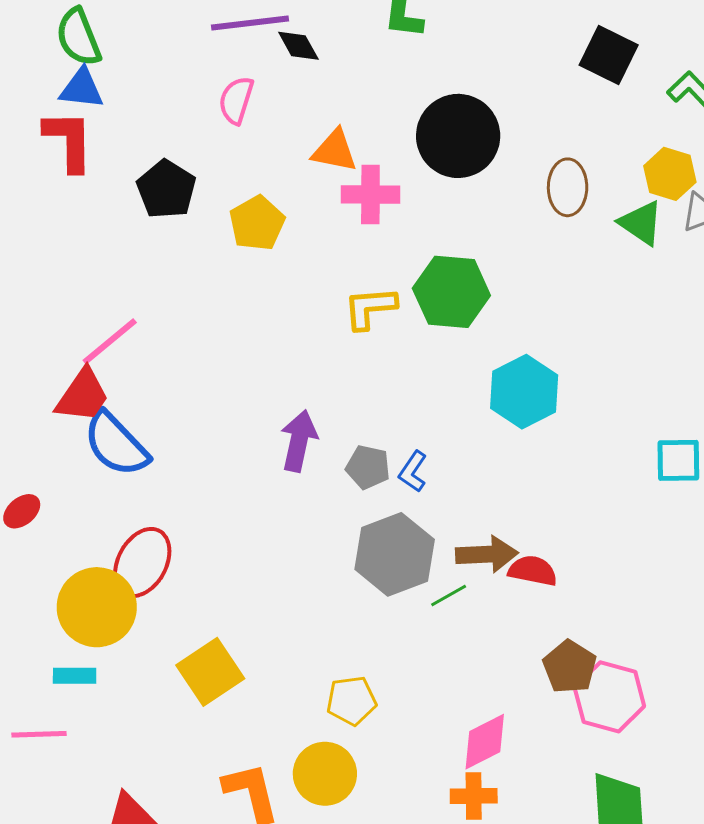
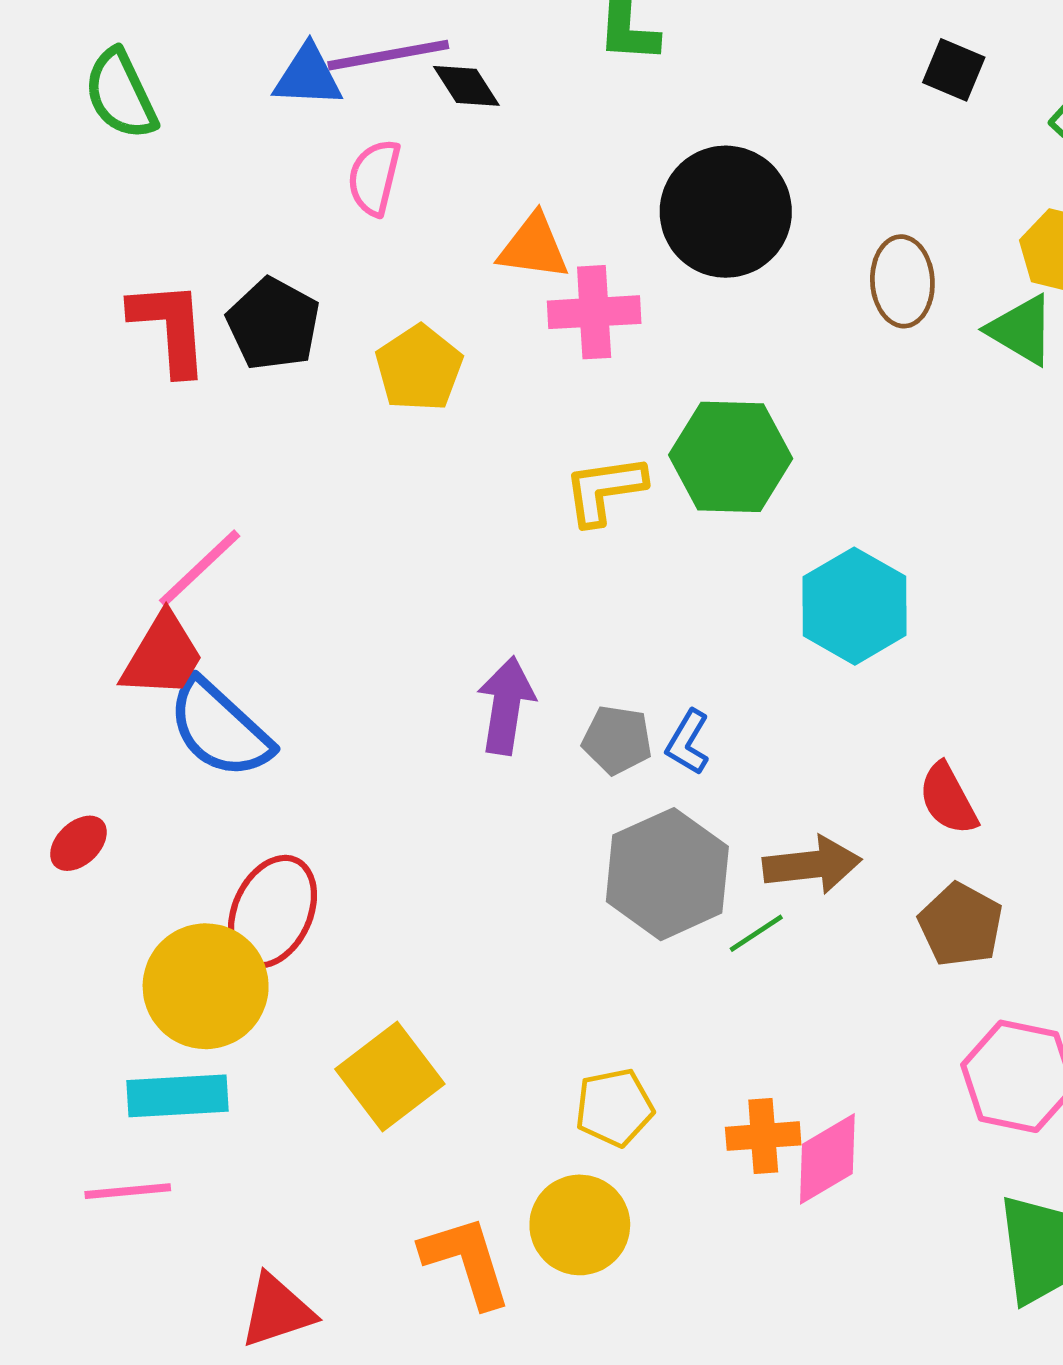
black square: (609, 55) -> (954, 70), size x0.7
blue triangle: (82, 89) -> (308, 76), moved
red L-shape: (69, 141) -> (170, 327), moved
red semicircle: (533, 571) -> (948, 799), moved, turned -126
brown pentagon: (570, 667) -> (961, 925), moved
cyan rectangle: (75, 676) -> (178, 1096), size x1.5
orange cross: (474, 796) -> (763, 1136), moved

